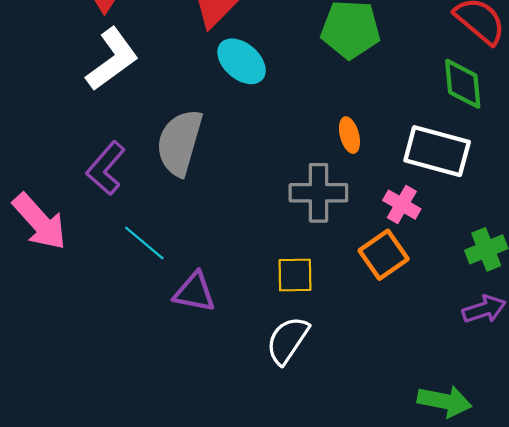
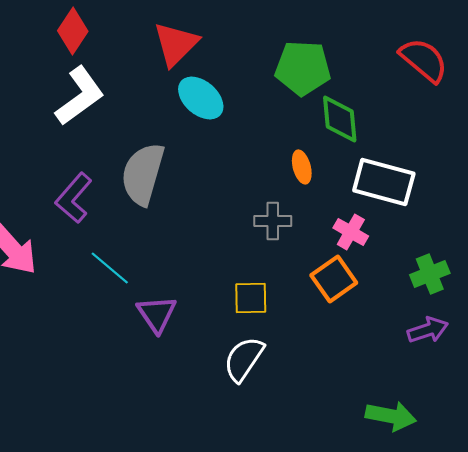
green diamond: (463, 84) -> (340, 119), moved
gray cross: (318, 193) -> (273, 221), size x0.7
purple triangle: (195, 292) -> (157, 314), turned 45

